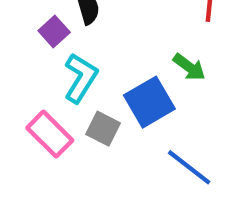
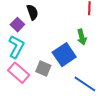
green arrow: (189, 67) -> (82, 37), turned 42
cyan L-shape: (81, 78) -> (16, 47), moved

